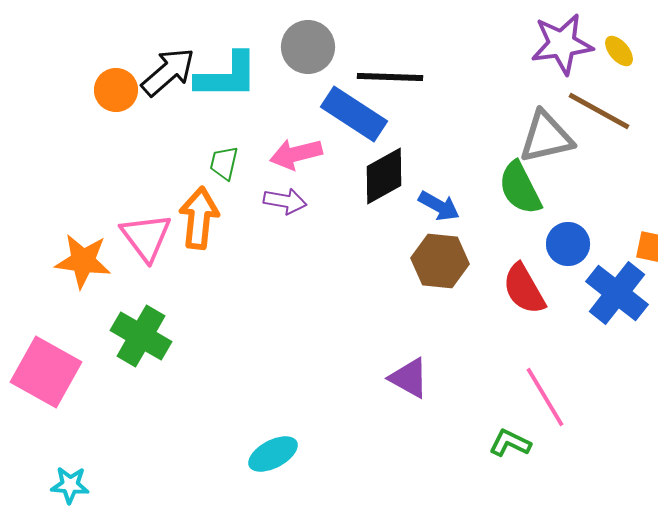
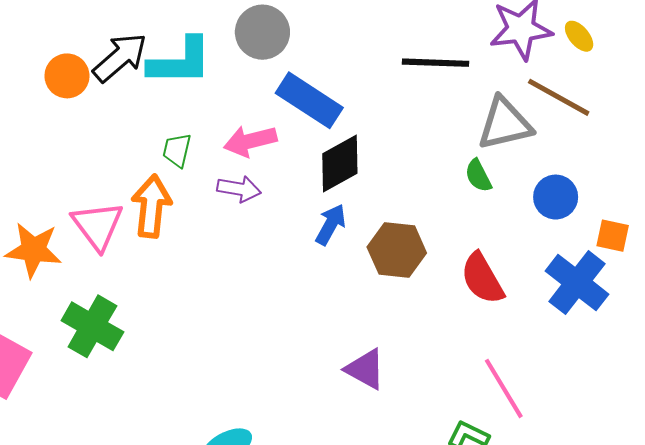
black line: (390, 77) -> (435, 63), moved
green semicircle: (520, 188) -> (478, 176), size x0.6
blue arrow: (439, 206) -> (331, 225), moved, turned -90
blue circle: (568, 244) -> (556, 197), moved

